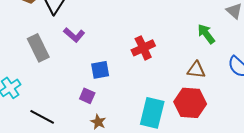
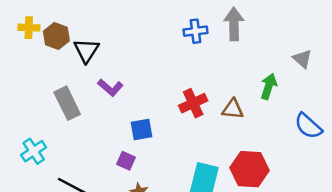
green arrow: (206, 34) -> (269, 86), turned 55
brown triangle: (196, 70) -> (233, 109), moved

